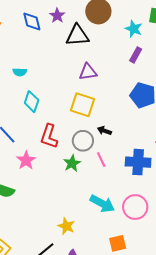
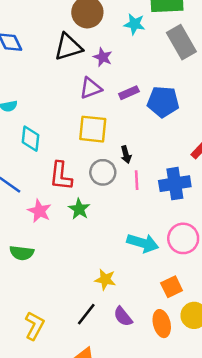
purple star: (57, 16) -> (103, 57), moved
purple rectangle: (136, 55) -> (129, 93), moved, turned 49
black arrow: (104, 131) -> (126, 155), turned -112
pink line: (101, 160) -> (137, 180), moved, turned 35
green star: (72, 163) -> (79, 209), moved

